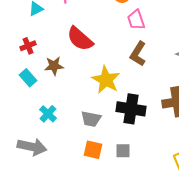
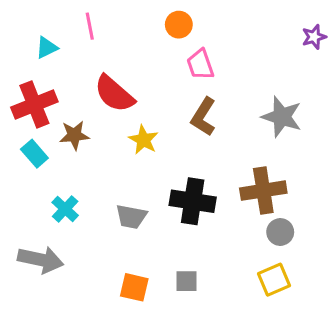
red cross: (28, 46) -> (34, 104), size x1.8
yellow star: (106, 80) -> (143, 140), moved, size x0.7
orange square: (93, 150) -> (134, 287), moved
gray square: (123, 151) -> (186, 281), moved

